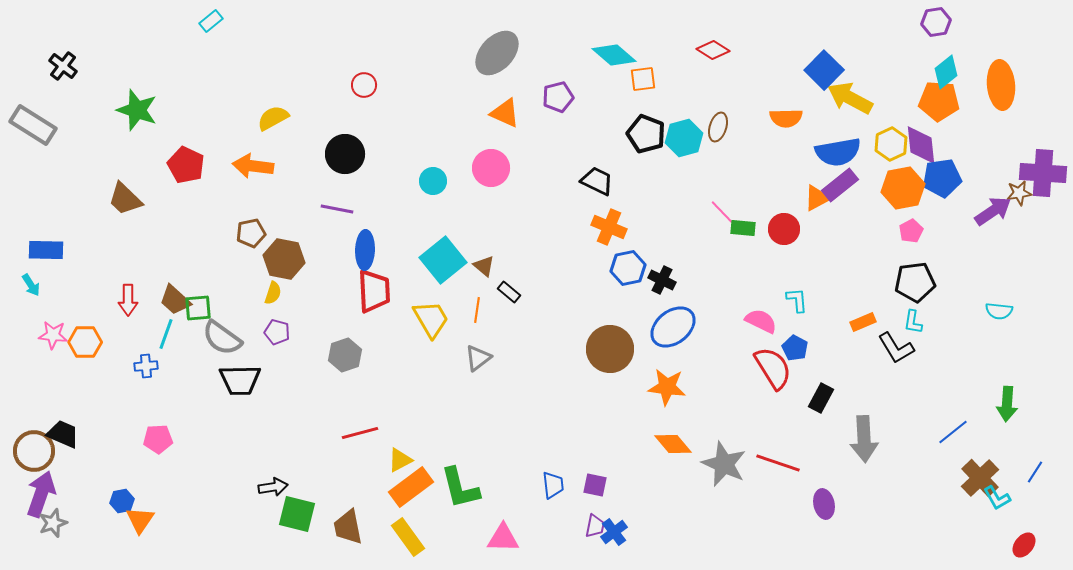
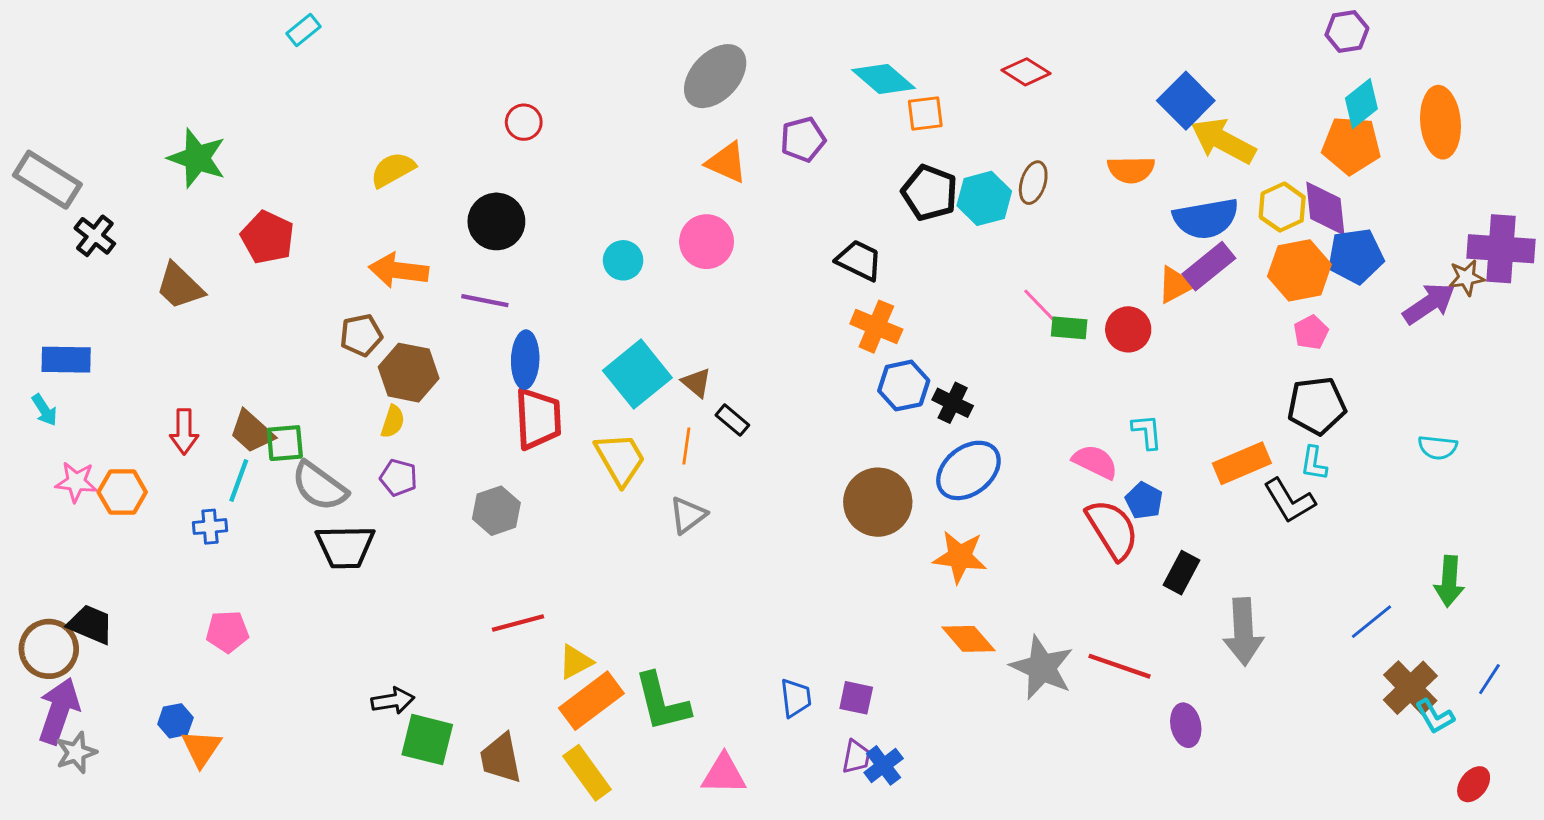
black cross: (63, 66) -> (95, 236), moved
orange arrow: (253, 166) -> (399, 270), moved
orange rectangle: (863, 322) -> (1242, 463), size x1.5

